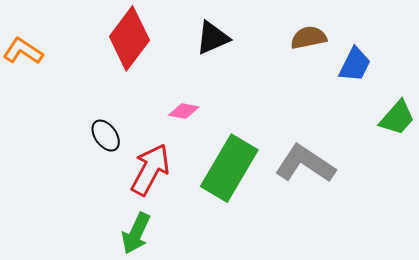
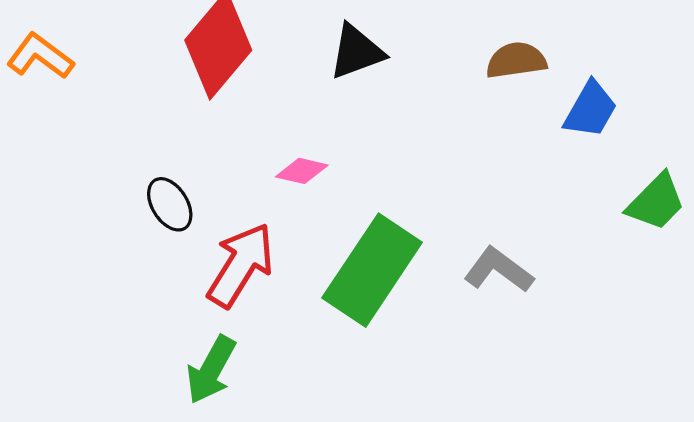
gray L-shape: (305, 164) -> (499, 270), size x0.7

